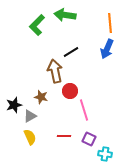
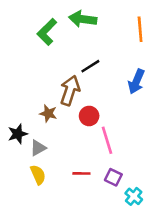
blue arrow: (107, 49) -> (136, 82), moved
brown arrow: (55, 71) -> (70, 90), turned 30
brown star: (41, 97) -> (48, 113), moved
cyan cross: (105, 154) -> (134, 196), turned 32

